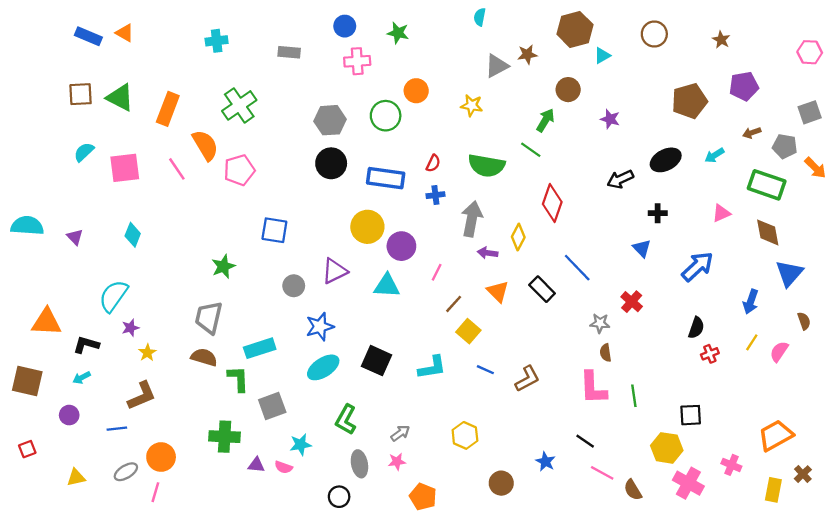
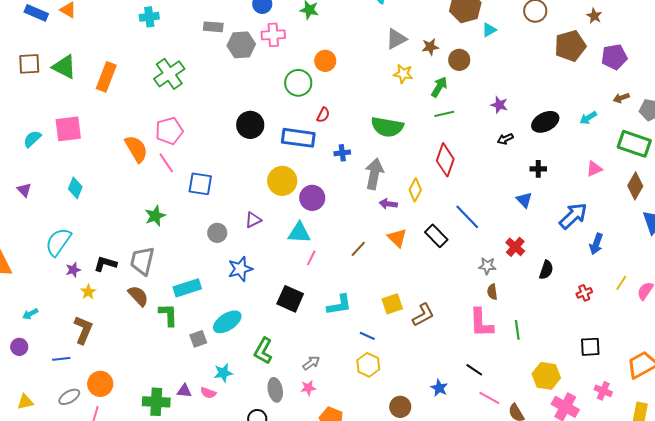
brown star: (527, 54) -> (430, 47), moved
brown pentagon: (689, 101) -> (570, 46), moved
yellow star: (472, 105) -> (403, 74), moved
purple star: (610, 119) -> (499, 105), moved
gray hexagon: (330, 120) -> (241, 45), moved
orange semicircle: (205, 145) -> (136, 149), moved
green line: (531, 150) -> (444, 114), moved, turned -48
cyan semicircle: (84, 152) -> (32, 139), moved
red semicircle: (433, 163) -> (323, 115), moved
pink line: (177, 169) -> (166, 163), moved
black arrow: (620, 179) -> (505, 139), size x0.7
brown diamond: (768, 232) -> (635, 186), turned 40
purple triangle: (335, 271) -> (253, 220), size x0.7
pink line: (437, 272) -> (311, 258), moved
blue arrow: (751, 302) -> (596, 244), moved
black semicircle: (696, 328) -> (546, 270), moved
yellow square: (468, 331) -> (392, 304), moved, turned 30
black L-shape: (86, 345) -> (105, 264), moved
brown semicircle: (204, 357) -> (138, 296), turned 30
cyan ellipse: (323, 367) -> (227, 322), moved
blue line: (485, 370) -> (367, 336), moved
brown L-shape: (142, 396) -> (83, 330), turned -44
gray square: (272, 406) -> (198, 339), size x0.7
black square: (691, 415) -> (590, 347), moved
green cross: (225, 437) -> (156, 402), moved

